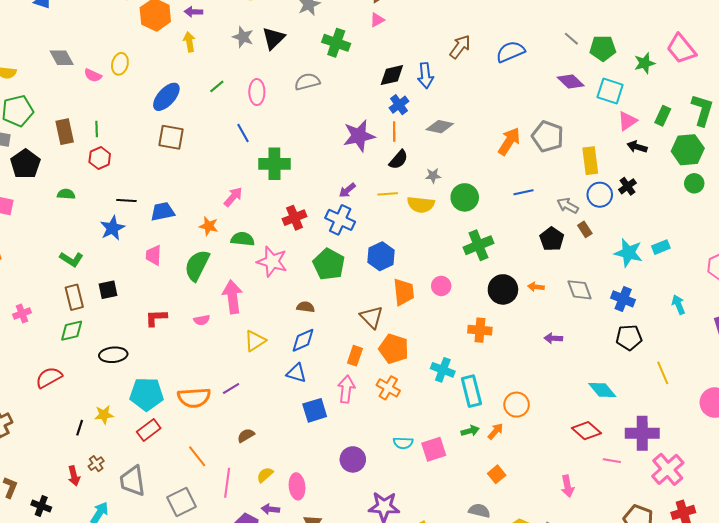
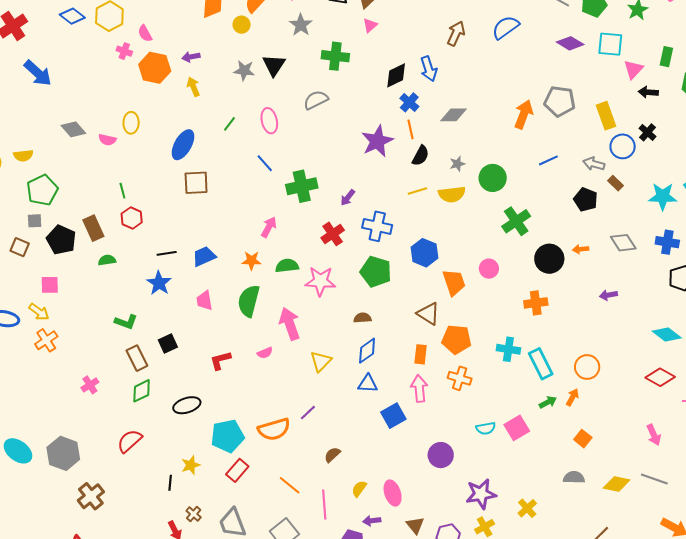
brown rectangle: (65, 132) -> (93, 228), moved
purple arrow: (347, 190) -> (348, 198), moved

